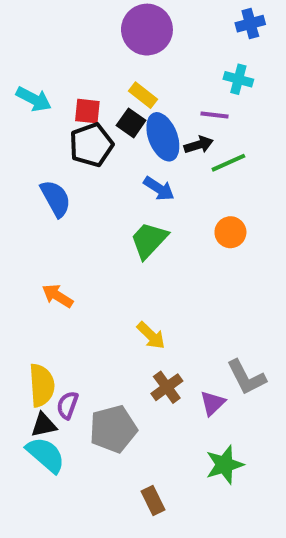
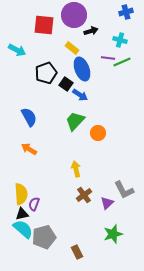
red square: (87, 111) -> (44, 25), moved, size x1.5
black square: (131, 123) -> (66, 84), moved
black arrow: (199, 145) -> (91, 31), moved
green line: (228, 163) -> (122, 62), moved
blue semicircle: (56, 198) -> (29, 117), moved
orange circle: (230, 232) -> (98, 133), moved
yellow arrow: (151, 336) -> (76, 169), turned -147
gray pentagon: (113, 429) -> (44, 237), moved

